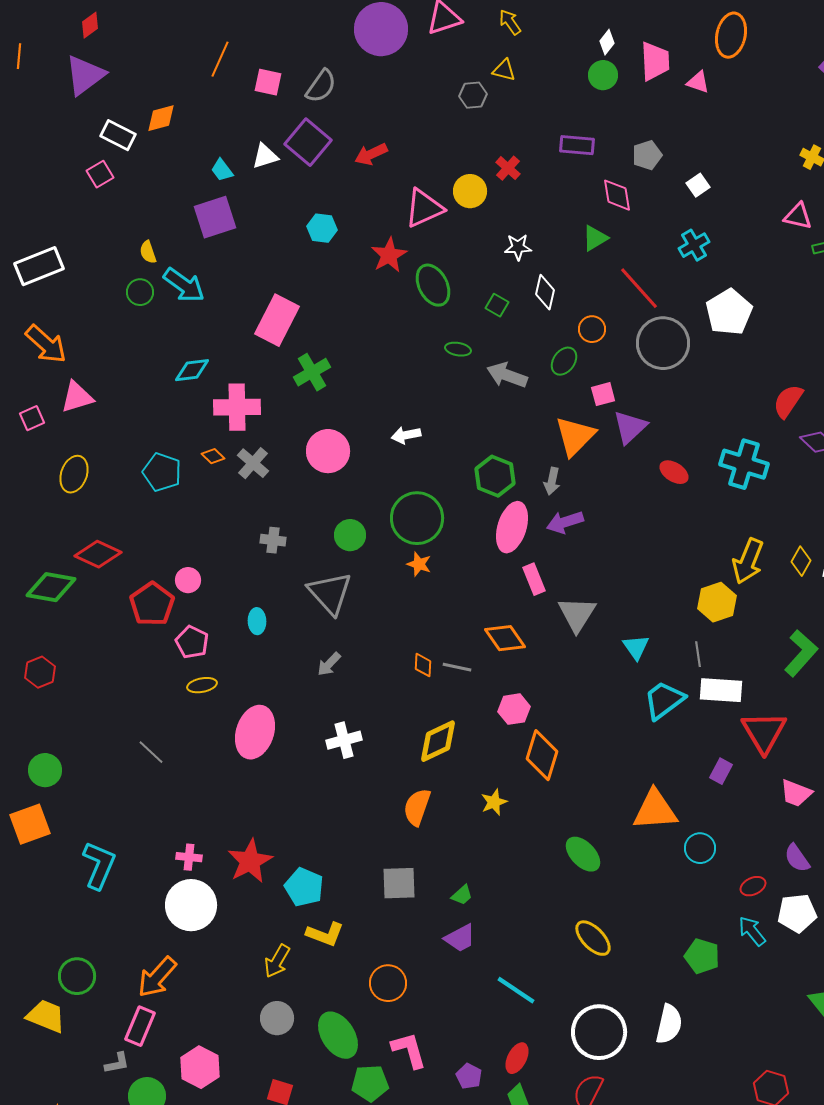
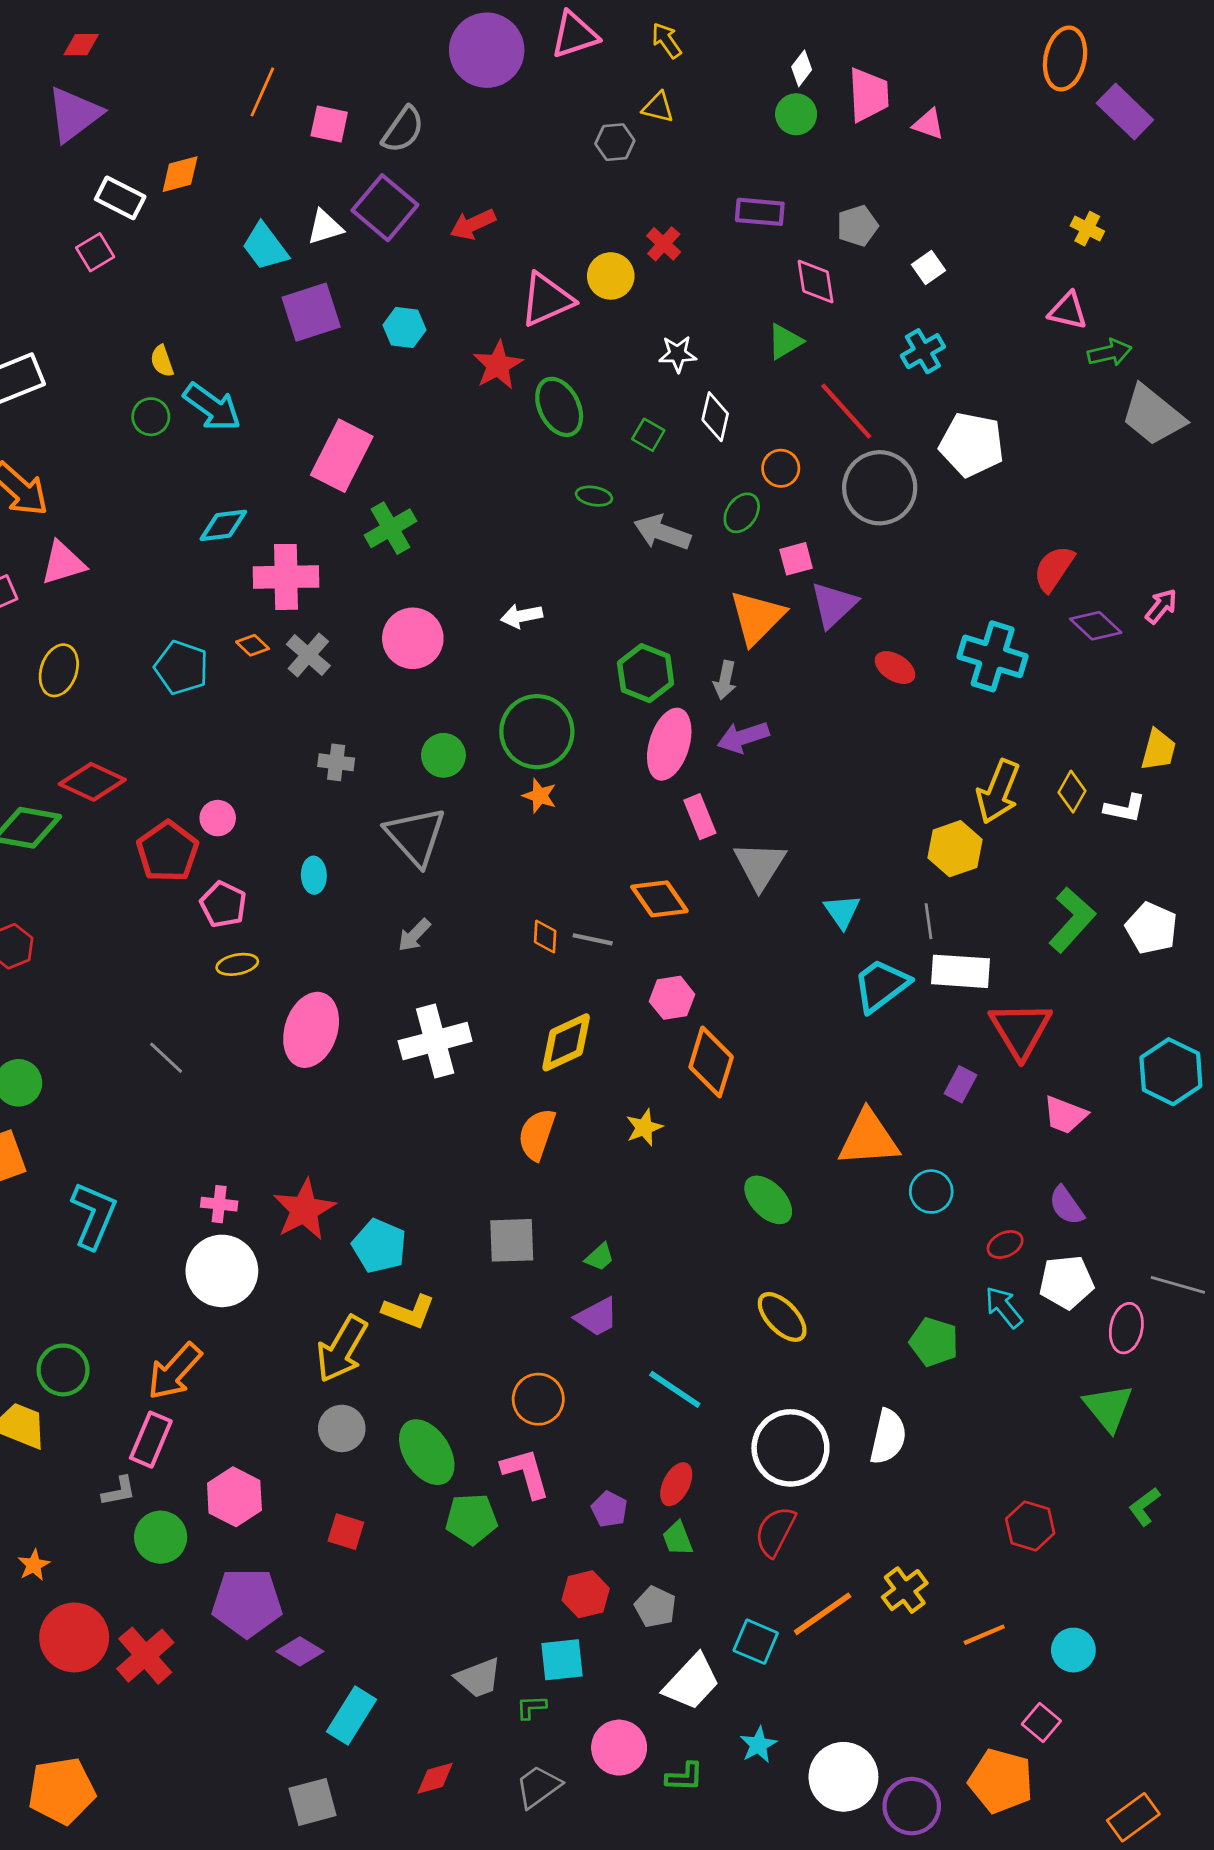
red diamond: (90, 25) -> (81, 45), turned 36
orange ellipse: (731, 35) -> (1065, 59), moved
cyan trapezoid: (222, 170) -> (265, 247), size x1.5
purple square: (215, 217) -> (311, 312), moved
white pentagon: (729, 312) -> (972, 445), turned -30
white cross: (344, 740) -> (435, 1041), size x1.4
yellow arrow: (277, 961) -> (342, 1349), size x1.4
orange circle: (388, 983) -> (538, 1399), moved

